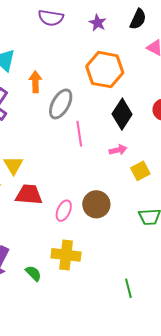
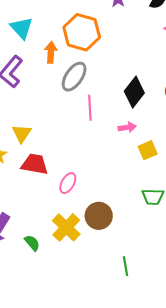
orange hexagon: (105, 70) -> (82, 32), moved
brown circle: (96, 204) -> (99, 216), moved
yellow cross: (66, 255) -> (66, 227), turned 32

